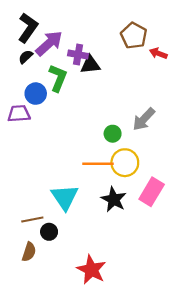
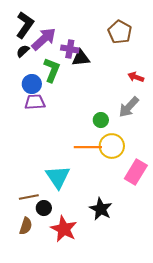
red arrow: (158, 53) -> (136, 77), moved
purple trapezoid: (19, 114) -> (35, 102), moved
black star: (114, 199) -> (101, 209), moved
red star: (91, 270) -> (64, 229), moved

